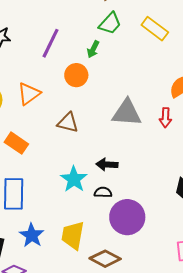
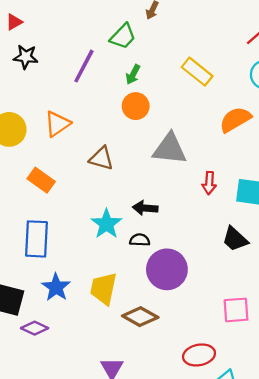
green trapezoid: (110, 23) -> (123, 36), moved
yellow rectangle: (155, 29) -> (197, 72), moved
orange circle: (76, 75) -> (136, 106), moved
red arrow: (165, 118) -> (209, 183), moved

